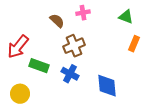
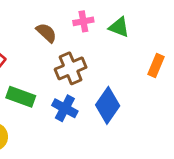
green triangle: (126, 17) -> (119, 27), moved
blue diamond: (107, 86) -> (108, 105), moved, turned 40

